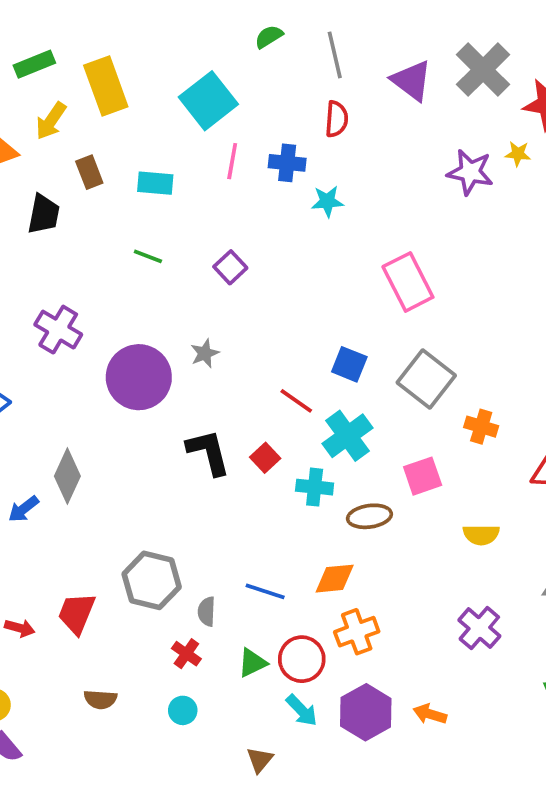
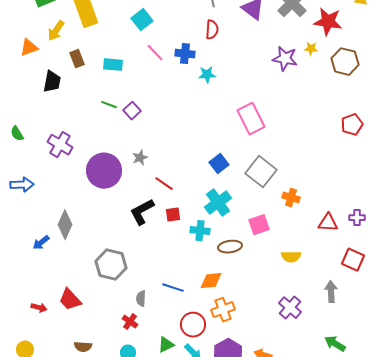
cyan square: (208, 101) -> (142, 20), size x0.7
pink line: (232, 161) -> (155, 53), turned -54
purple square: (230, 267) -> (132, 111), moved
blue square: (349, 364) -> (219, 164), turned 30
red line: (296, 401) -> (164, 184), moved
black L-shape: (208, 452) -> (142, 212), turned -104
red square: (265, 458) -> (173, 215), turned 35
gray hexagon: (152, 580) -> (111, 265), moved
red trapezoid: (77, 613) -> (70, 300), turned -65
green triangle: (252, 663) -> (166, 345), moved

